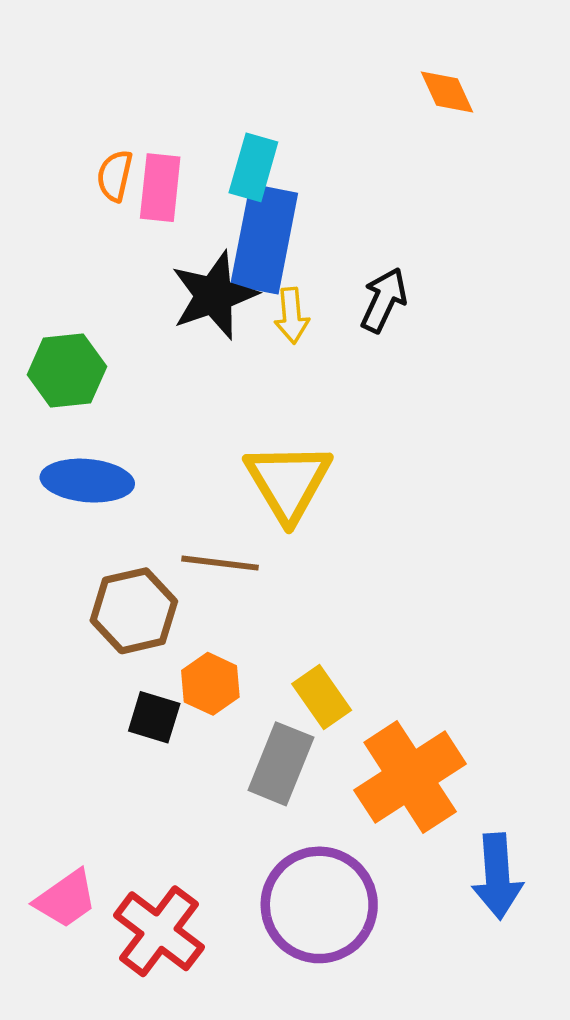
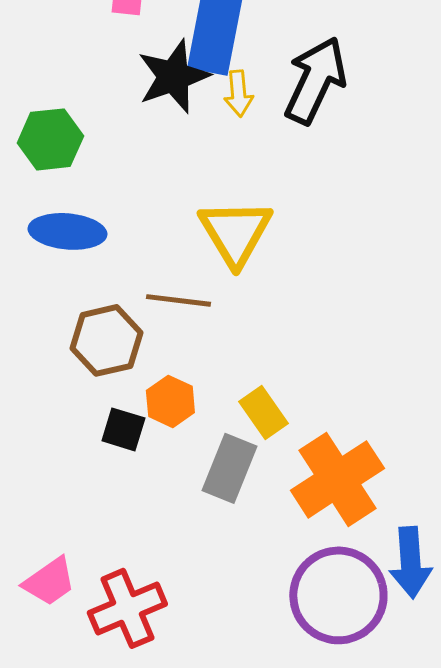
black arrow: (384, 300) -> (315, 80), size x1.6
purple circle: (319, 905) -> (338, 595), moved
red cross: (159, 931) -> (127, 608), turned 30

